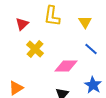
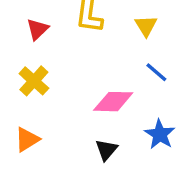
yellow cross: (35, 49) -> (34, 81), moved

